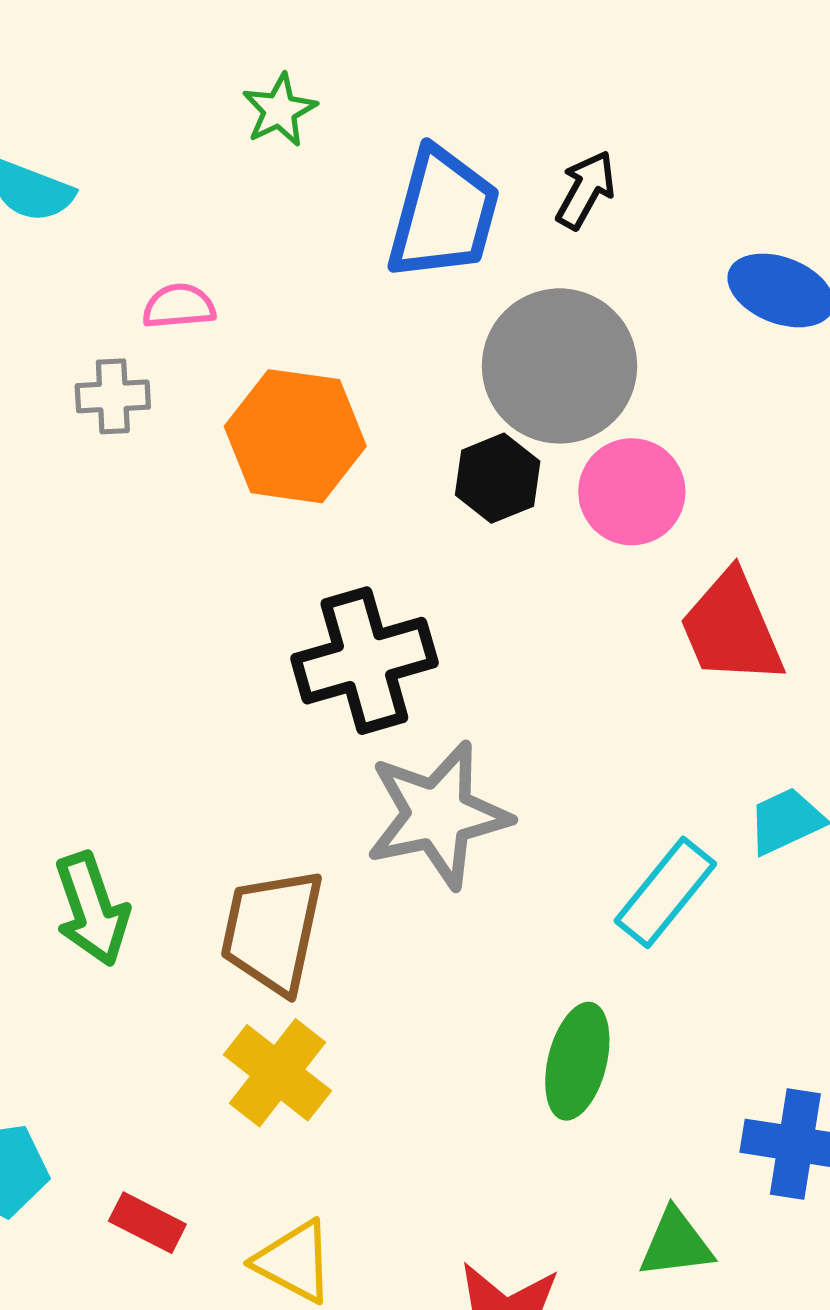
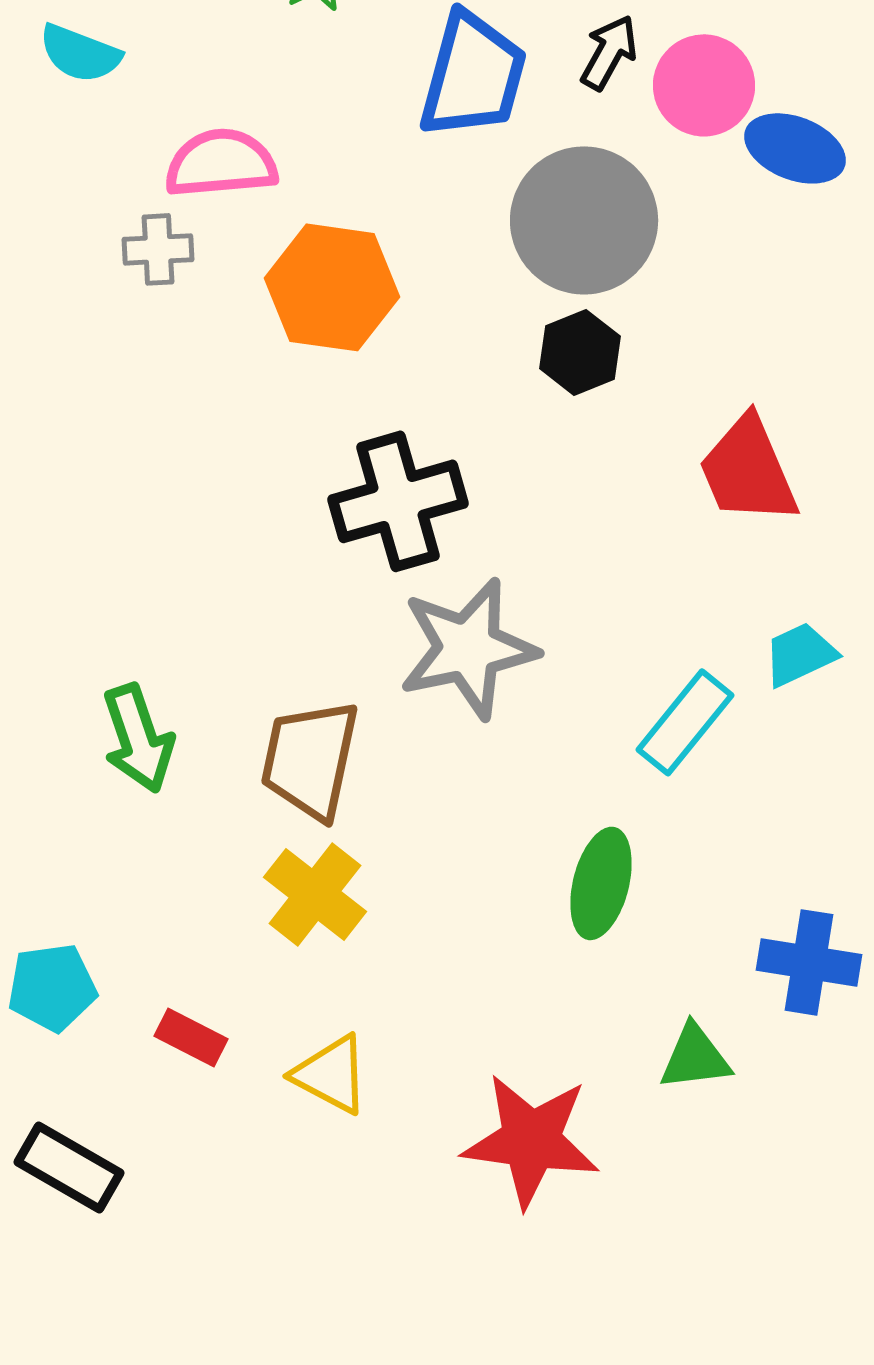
pink semicircle: (179, 306) -> (221, 163), size x1.6
black hexagon: (498, 478) -> (580, 352), moved
pink circle: (632, 492) -> (704, 85), moved

